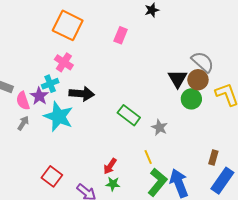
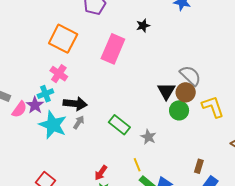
pink rectangle: (121, 35) -> (113, 49), size x1.8
pink semicircle: (23, 101) -> (19, 109), turned -126
gray arrow: (23, 123) -> (79, 122), moved

